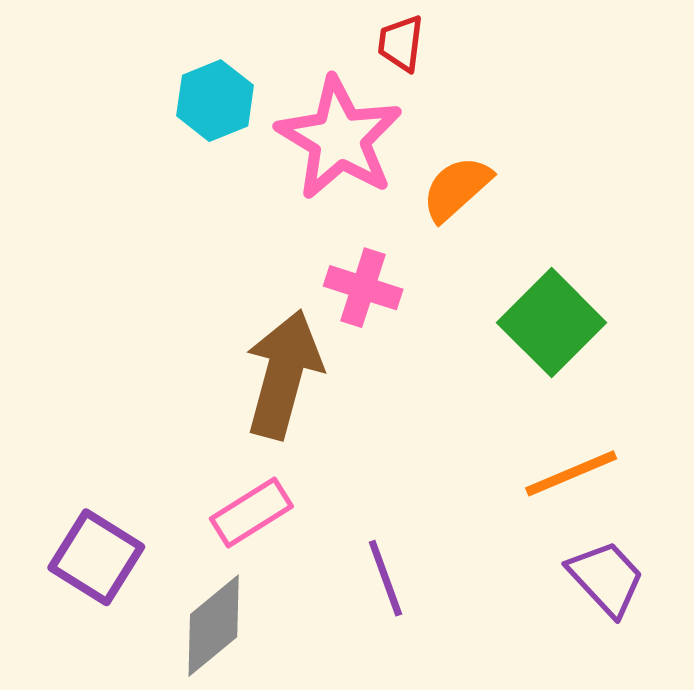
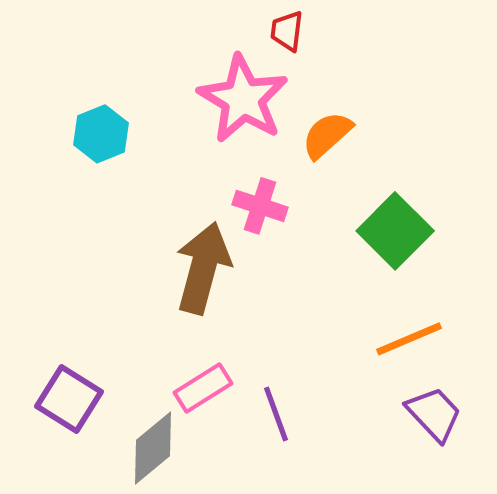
cyan hexagon: (215, 101) -> (101, 134), moved
pink rectangle: (251, 512) -> (203, 388), moved

